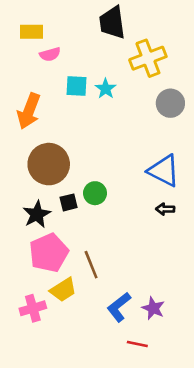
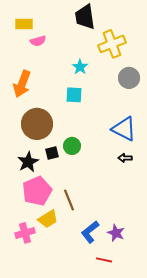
cyan square: (76, 86) -> (74, 95), moved

